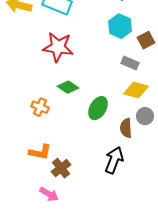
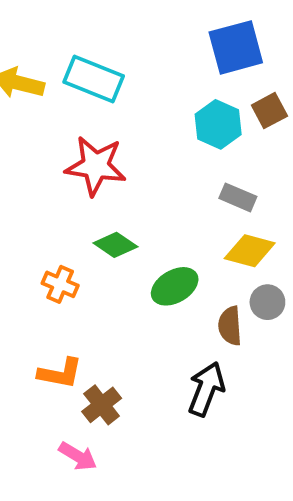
brown square: (146, 40) -> (269, 111), moved
green ellipse: (98, 108) -> (175, 286), turned 30

